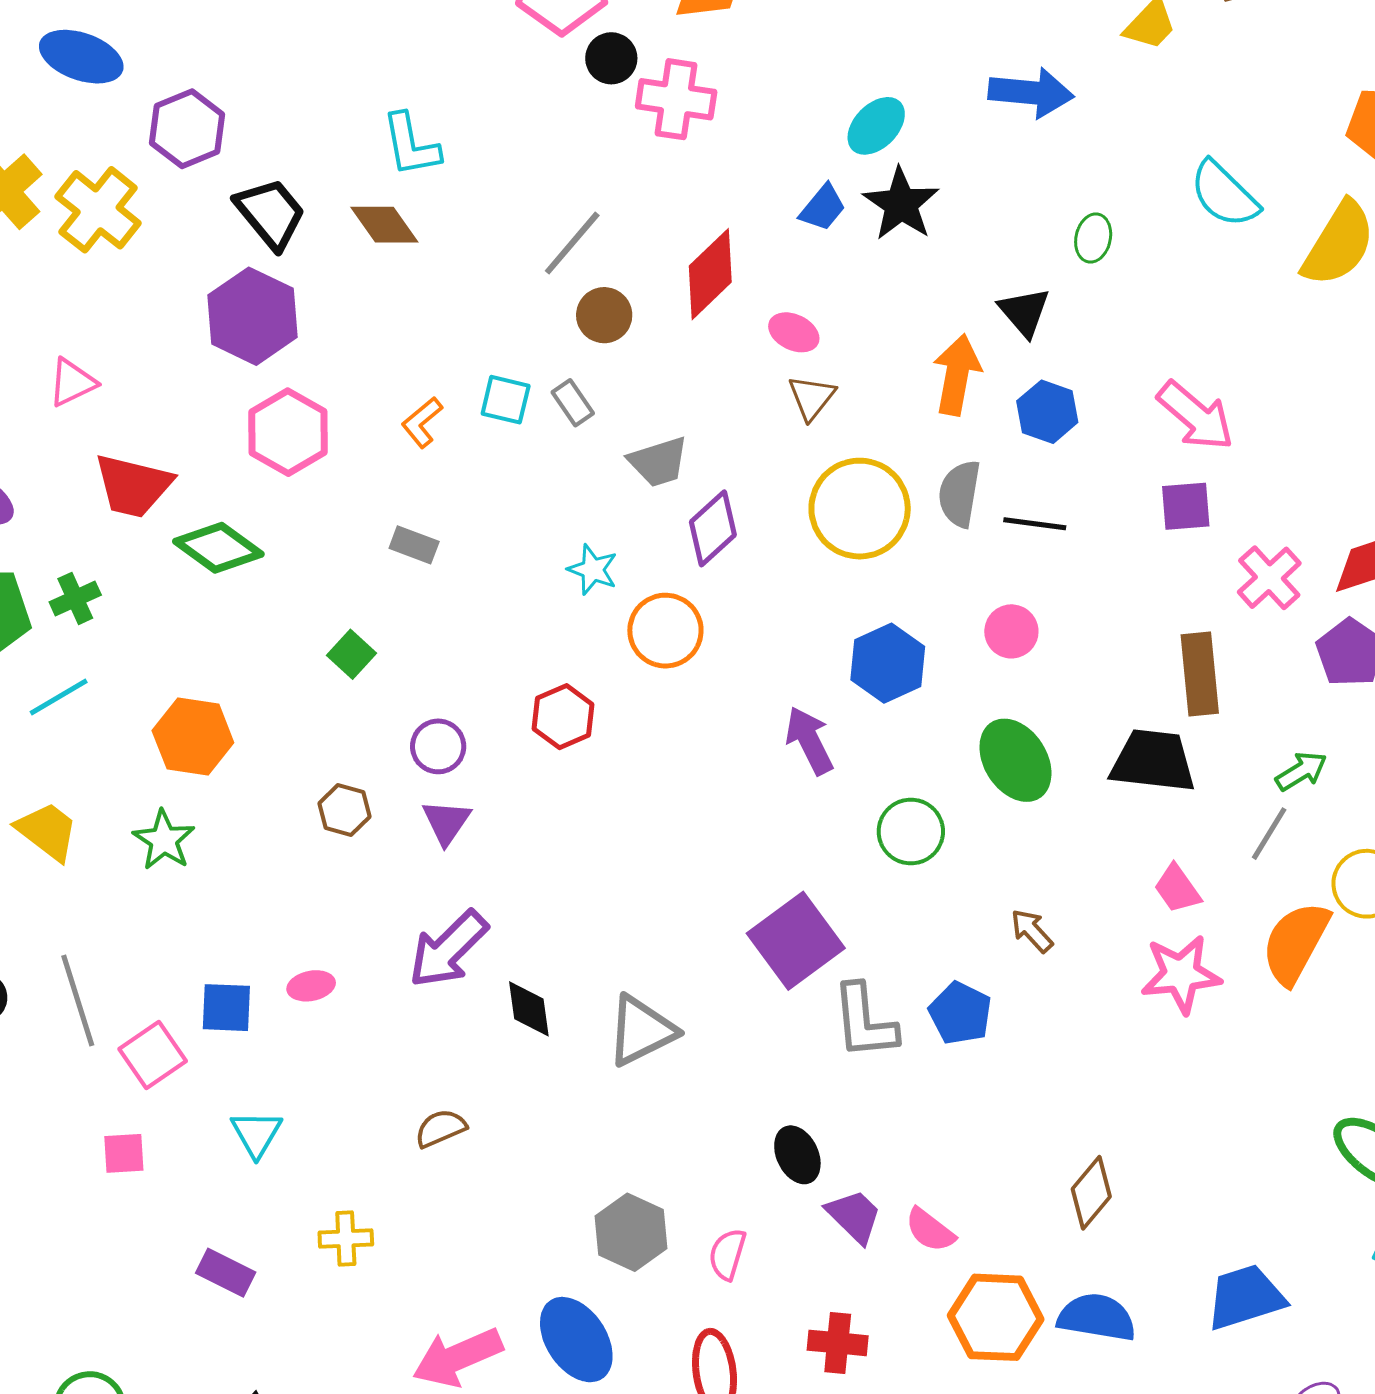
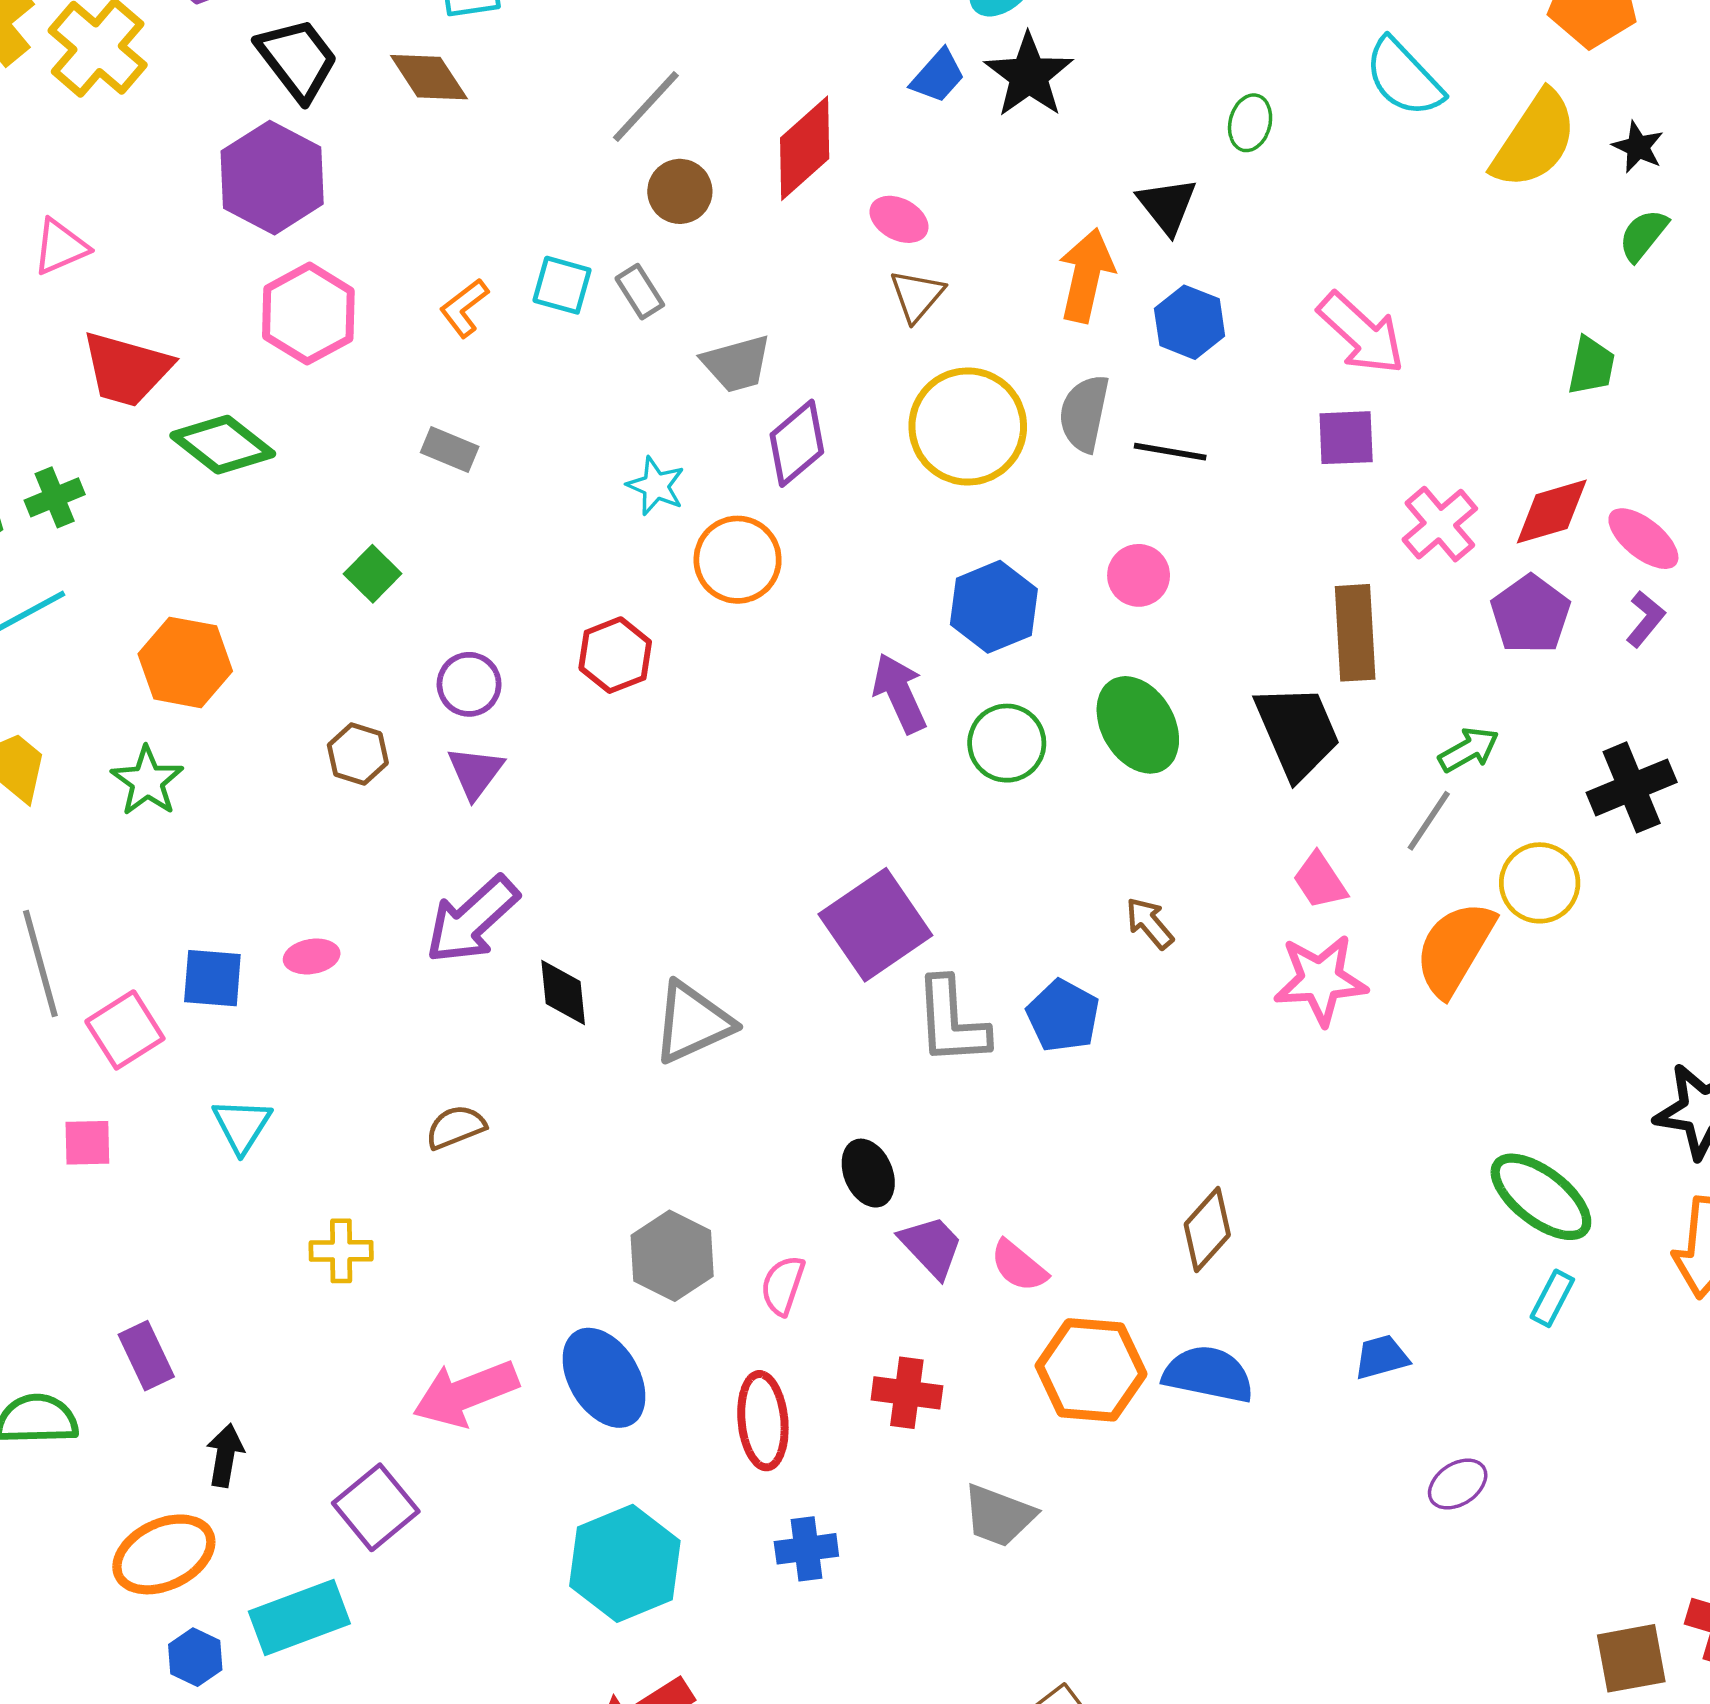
black trapezoid: (1153, 761) -> (1297, 732), turned 58
green circle: (911, 832) -> (1007, 743), moved
purple rectangle: (226, 1273) -> (146, 1356), moved, turned 36
blue trapezoid: (1245, 1297) -> (1382, 1357), size x0.6

